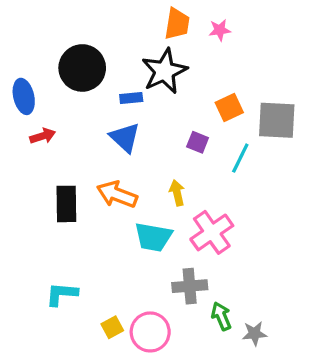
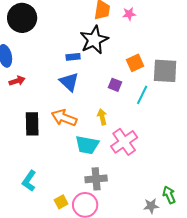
black circle: (82, 68) -> (22, 18), moved
gray cross: (190, 286) -> (96, 179), moved
cyan L-shape: (62, 294) -> (29, 181), turned -60
green arrow: (221, 316) -> (169, 195), moved

